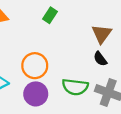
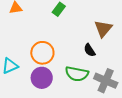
black semicircle: (100, 59) -> (90, 50), moved

